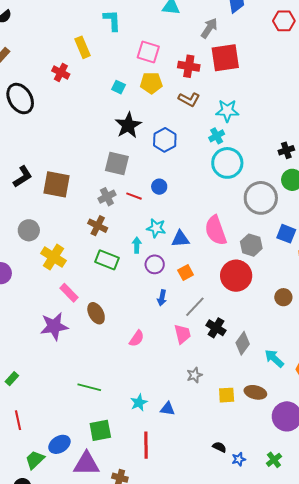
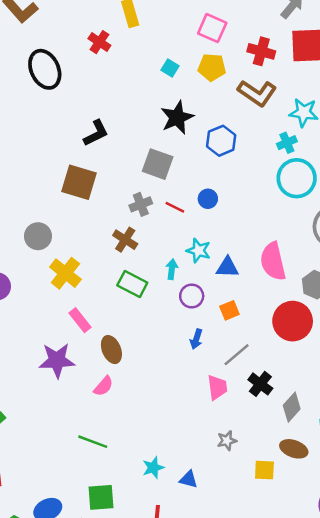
brown L-shape: (189, 99) -> (257, 93), size x1.4
black L-shape: (23, 177) -> (96, 133), moved
pink semicircle: (137, 338) -> (103, 386), moved
brown ellipse: (255, 392) -> (294, 449), moved

